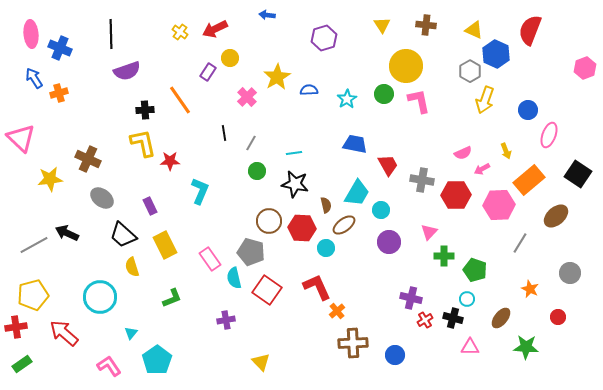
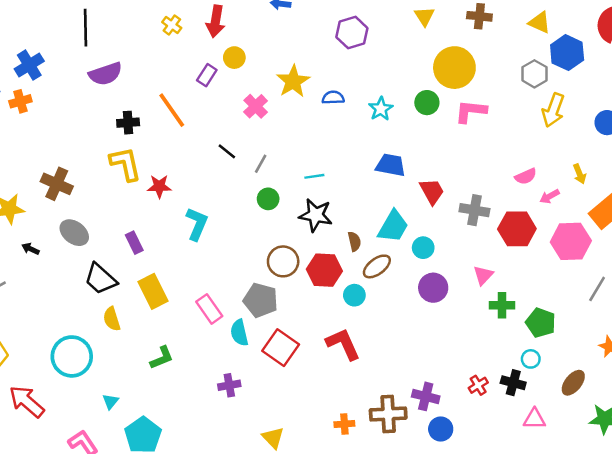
red arrow: (215, 29) -> (216, 21), turned -55
blue cross: (60, 48) -> (29, 65), moved, turned 35
pink L-shape: (419, 101) -> (471, 111), turned -72
black line: (224, 133) -> (227, 151), turned -42
black arrow: (67, 233) -> (30, 249), moved, size x0.6
purple cross: (411, 298) -> (426, 396), moved
orange cross: (337, 311) -> (344, 424), moved, turned 35

